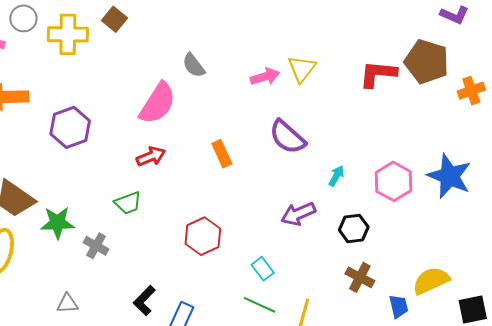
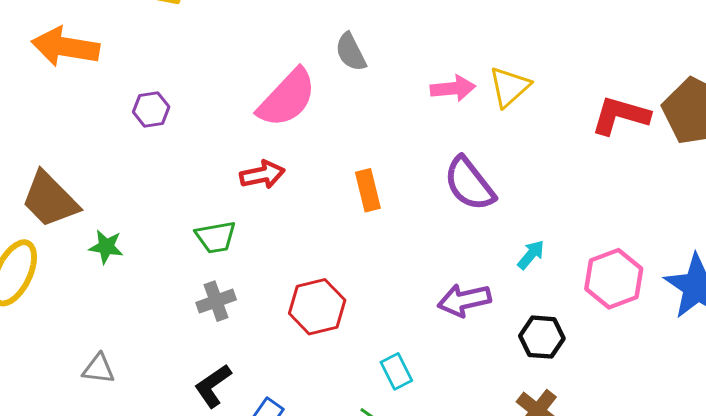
purple hexagon: (70, 127) -> (151, 109), size x0.6
green star: (57, 223) -> (106, 247), size x0.7
gray cross: (96, 246) -> (216, 301), moved, turned 30

